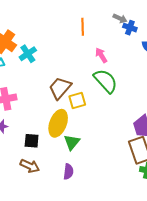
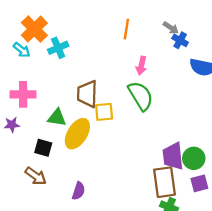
pink arrow: (101, 55) -> (141, 66), turned -147
brown trapezoid: (60, 88) -> (87, 94), turned -50
green triangle: (72, 142) -> (57, 118), moved, turned 48

